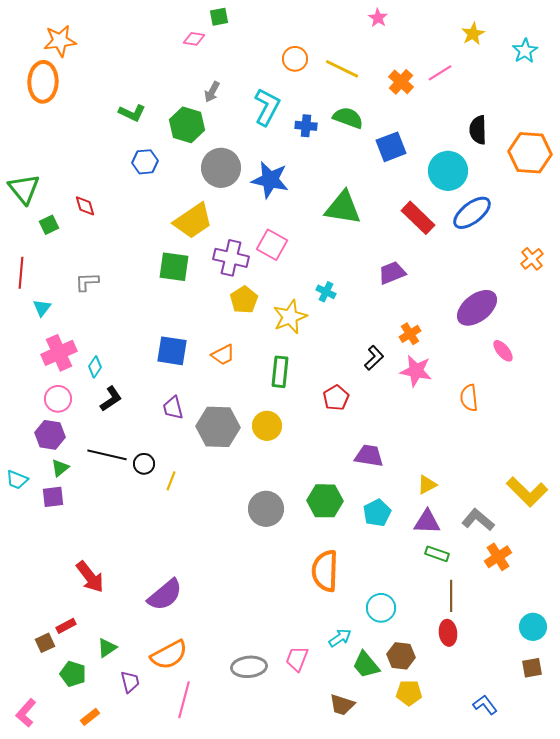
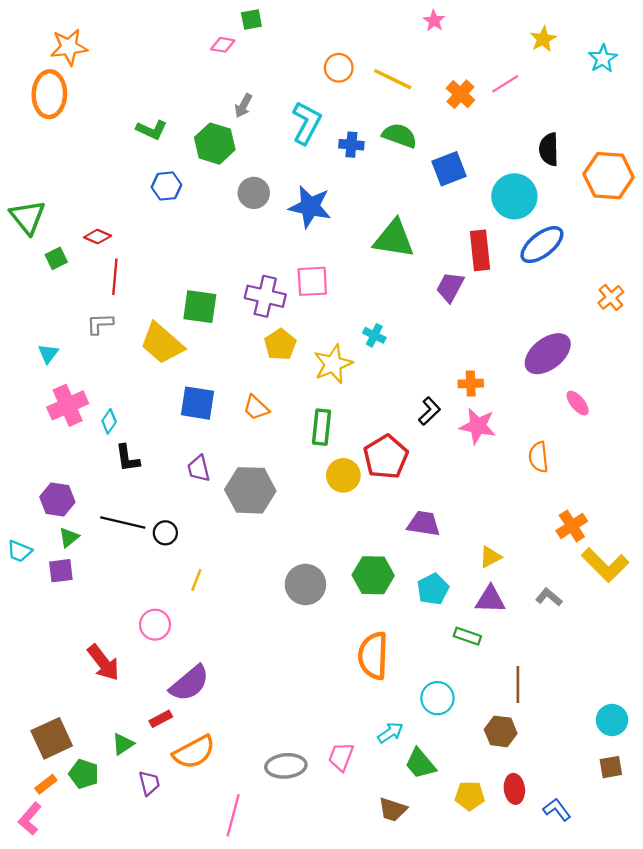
gray circle: (221, 168) -> (254, 193), size x0.7
red diamond: (85, 206) -> (98, 237), turned -50
red rectangle: (418, 218) -> (480, 250), turned 40
yellow trapezoid: (193, 221) -> (162, 343), moved, turned 75
pink square: (272, 245) -> (312, 281), turned -32
red line: (21, 273) -> (115, 277), moved
purple trapezoid: (392, 273) -> (450, 287), moved, turned -40
orange cross: (410, 334) -> (471, 384), turned 30
orange trapezoid: (223, 355) -> (256, 408), turned 70
red pentagon: (336, 398) -> (386, 457), size x1.5
pink circle: (58, 399) -> (155, 625), moved
black L-shape: (111, 399) -> (127, 458), turned 116
yellow circle: (267, 426) -> (343, 475), moved
yellow line: (171, 481) -> (196, 580), moved
gray L-shape: (478, 520) -> (549, 597), size x0.7
green rectangle: (437, 554) -> (467, 636), moved
orange cross: (498, 557) -> (572, 526), moved
red rectangle: (66, 626) -> (161, 719), moved
red ellipse: (448, 633) -> (514, 789), moved
brown square: (45, 643) -> (52, 738), size x1.8
brown hexagon: (401, 656) -> (501, 731), moved
pink line: (184, 700) -> (233, 815), moved
orange rectangle: (90, 717) -> (46, 784), moved

